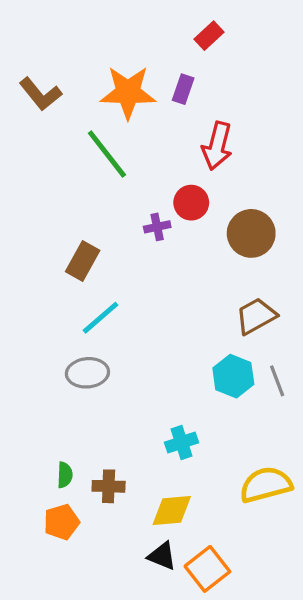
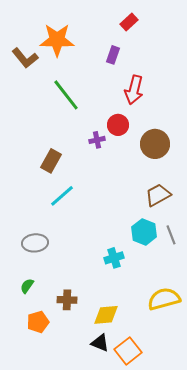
orange star: (128, 92) -> (57, 40), moved
gray ellipse: (87, 373) -> (35, 243), moved
cyan cross: (181, 443) -> (114, 258), moved
green semicircle: (65, 475) -> (27, 286), moved, turned -147

